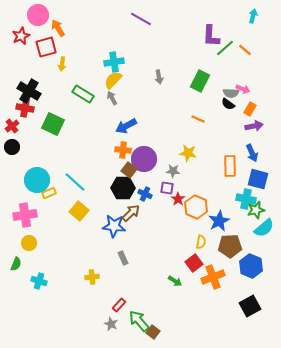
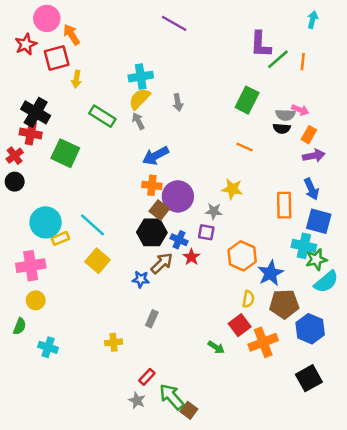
orange line: (245, 50) -> (303, 62), turned 56
gray arrow: (159, 77) -> (178, 102), moved
black semicircle: (228, 104) -> (282, 128), turned -32
red star: (178, 199) -> (191, 257), moved
blue star: (114, 226) -> (141, 279), size x0.6
gray rectangle: (123, 258) -> (152, 319), turned 48

